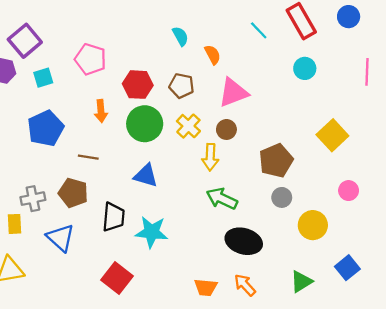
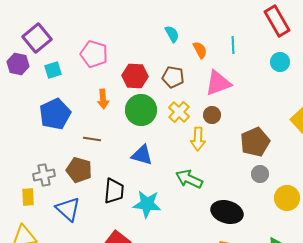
cyan line: (259, 30) -> (233, 45), moved, turned 42
green arrow: (222, 199) -> (189, 179), moved

